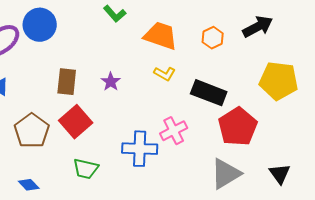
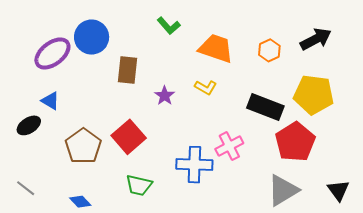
yellow L-shape: (165, 74) -> (206, 87), moved
yellow pentagon: (279, 81) -> (314, 95), moved
brown rectangle: (67, 82) -> (128, 70), moved

